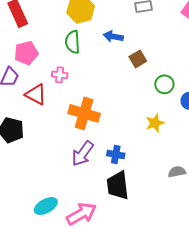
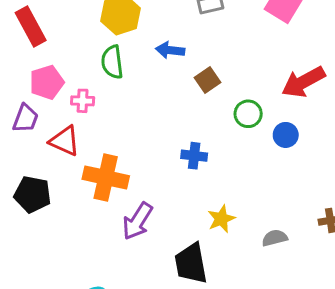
pink cross: (60, 75) -> (83, 101), moved
orange cross: (84, 113) -> (106, 178), moved
yellow star: (155, 123) -> (221, 219), moved
blue cross: (116, 155) -> (194, 156), moved

